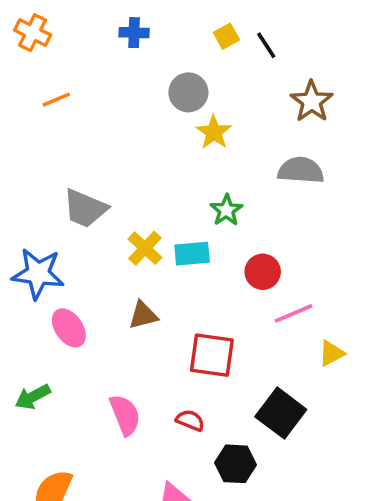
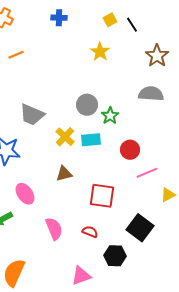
gray circle: (188, 92) -> (87, 105), moved
yellow star: (214, 132) -> (100, 52), moved
pink ellipse: (69, 328) -> (25, 194), moved

